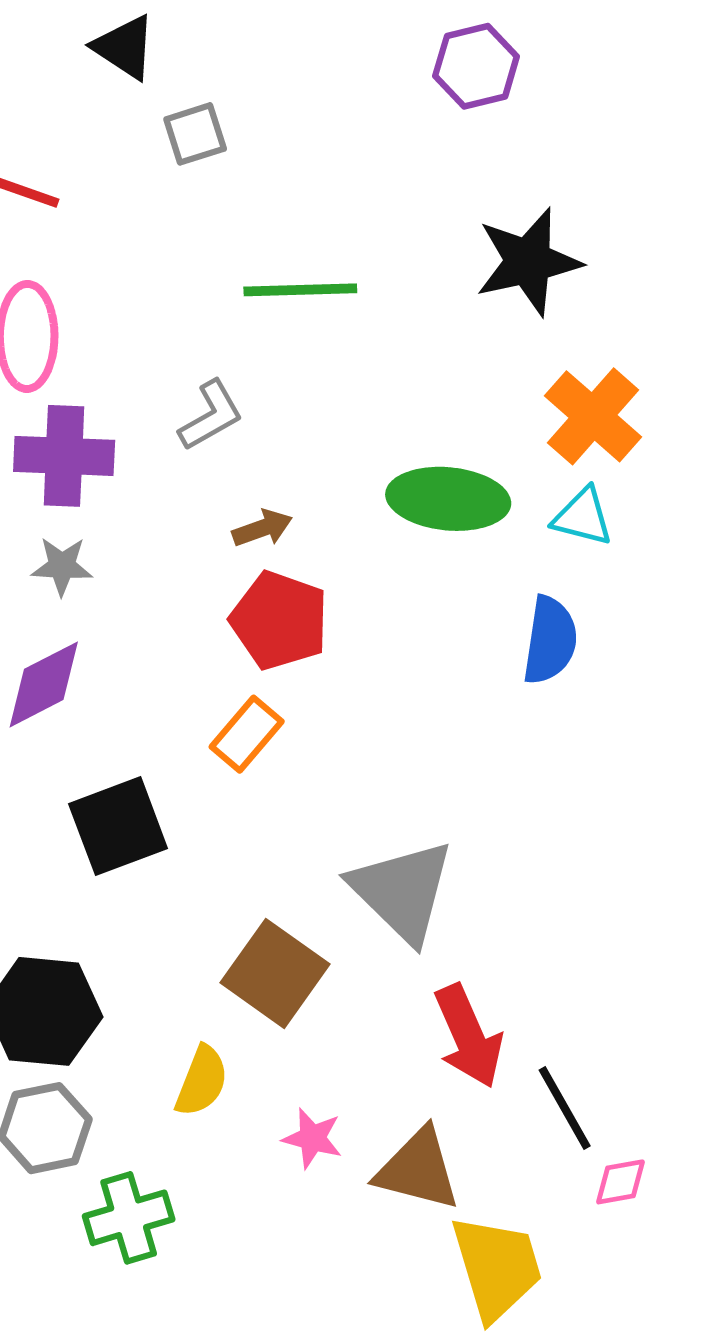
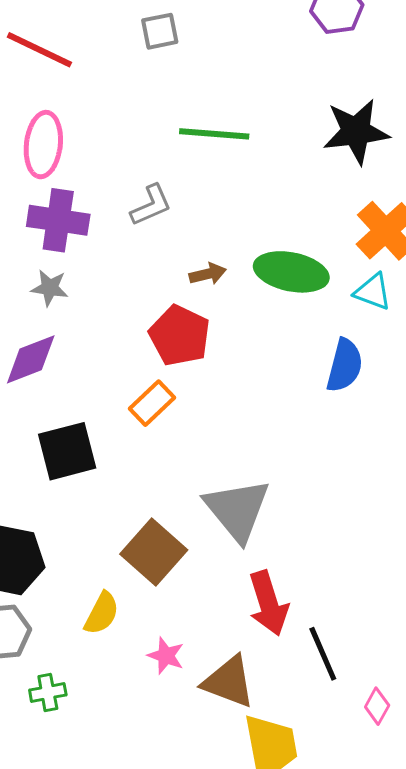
brown arrow: (262, 528) -> (208, 274), moved
pink diamond: (620, 1182) -> (377, 706), moved, turned -57
green cross: (129, 1218) -> (48, 693), size x0.7

